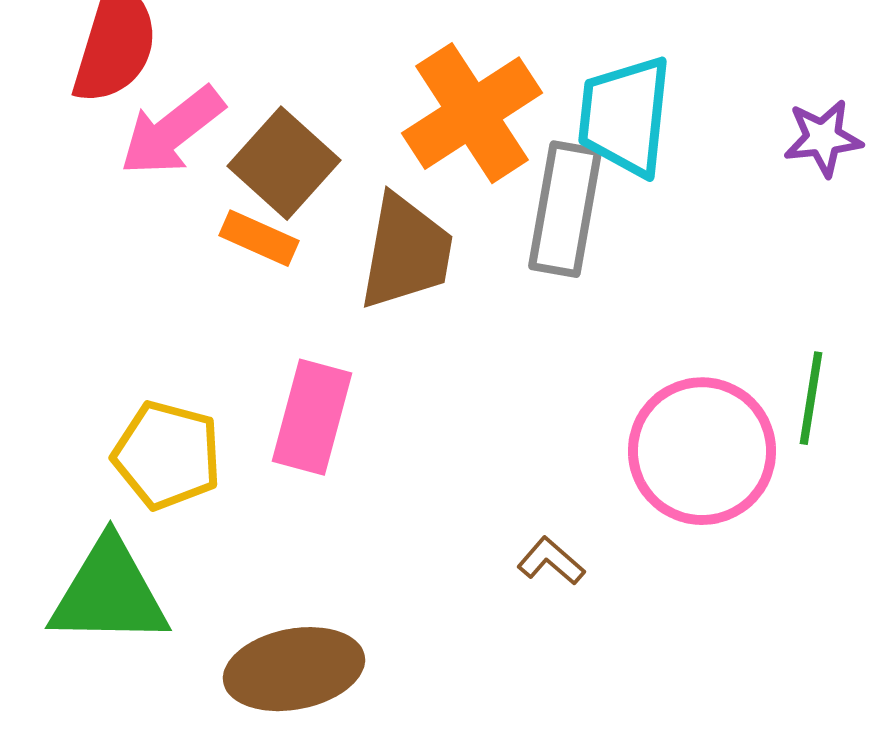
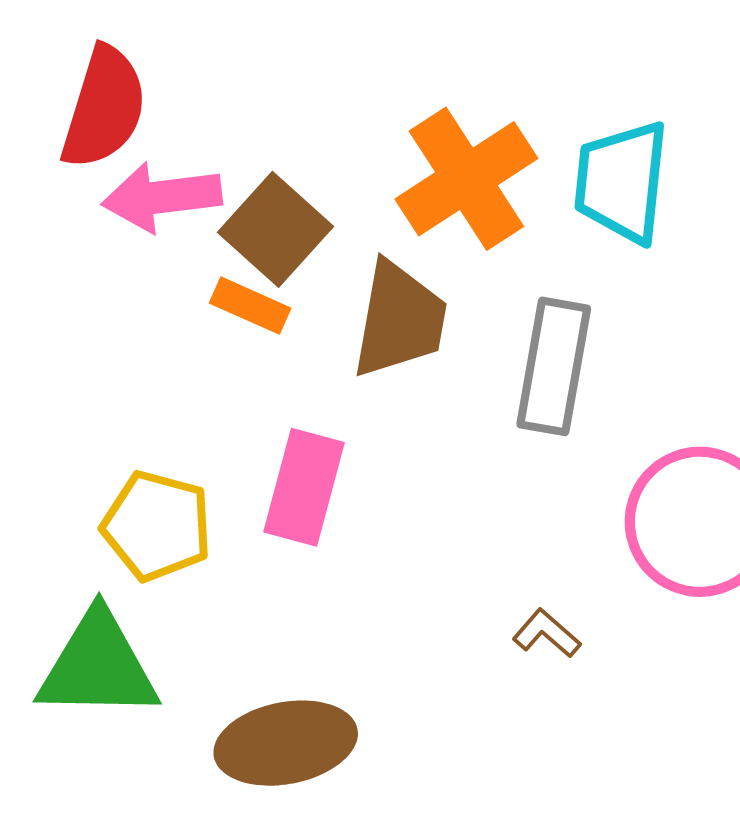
pink arrow: (172, 131) -> (162, 197), turned 31
gray rectangle: (565, 209) -> (554, 366), moved

